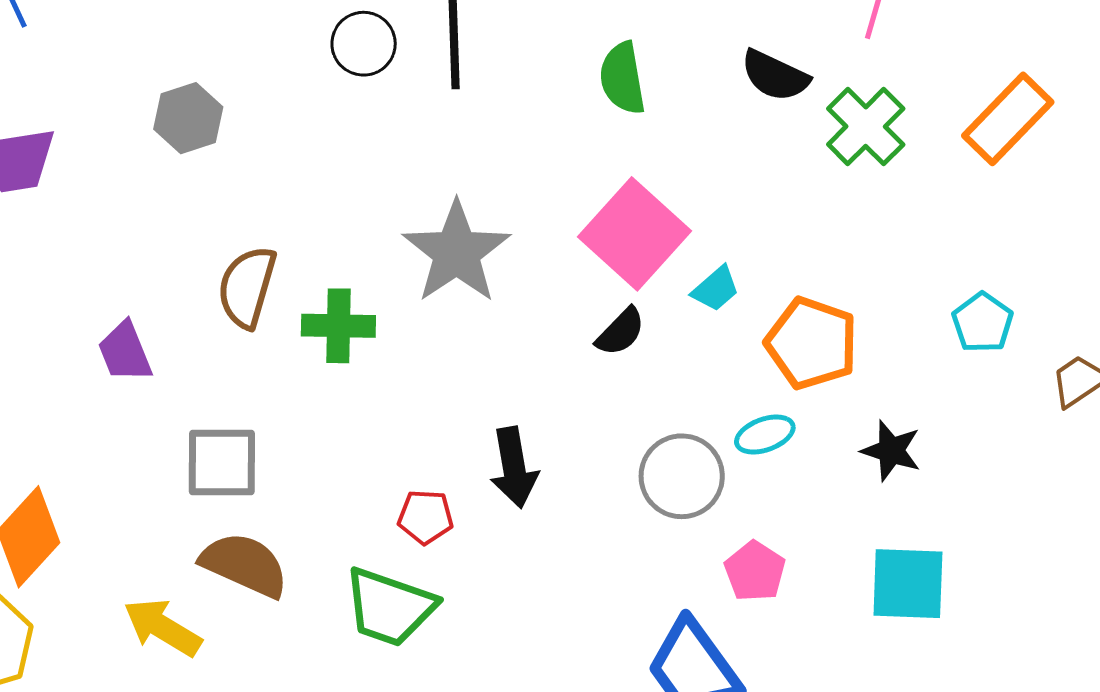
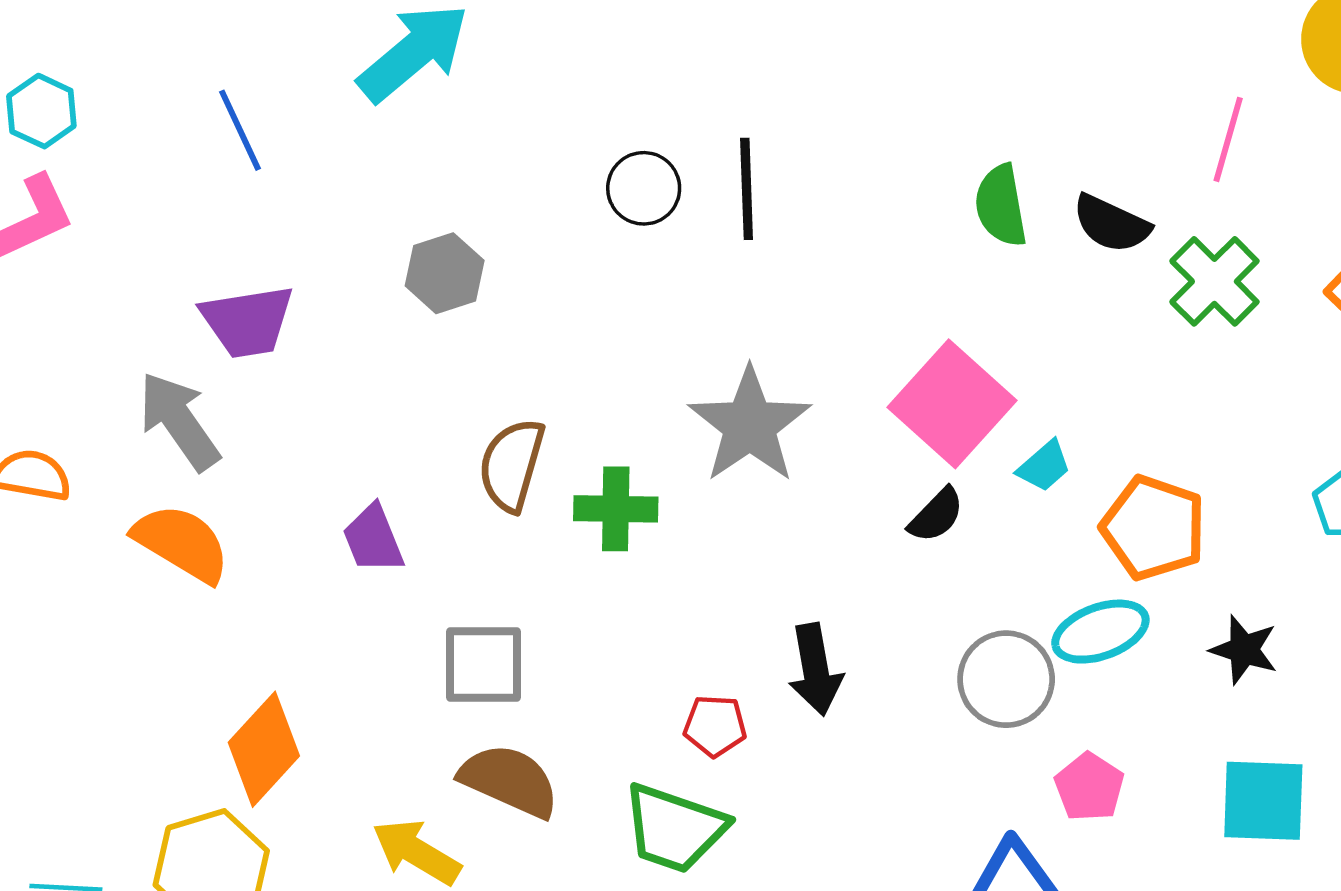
green semicircle: (622, 78) -> (1001, 206), moved
cyan ellipse: (765, 435) -> (1100, 632), size x1.4

